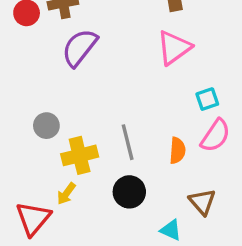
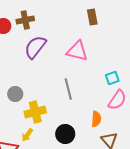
pink triangle: (174, 48) -> (77, 51), moved, turned 50
gray line: (128, 142) -> (68, 89), moved
orange semicircle: (177, 150) -> (96, 119), moved

